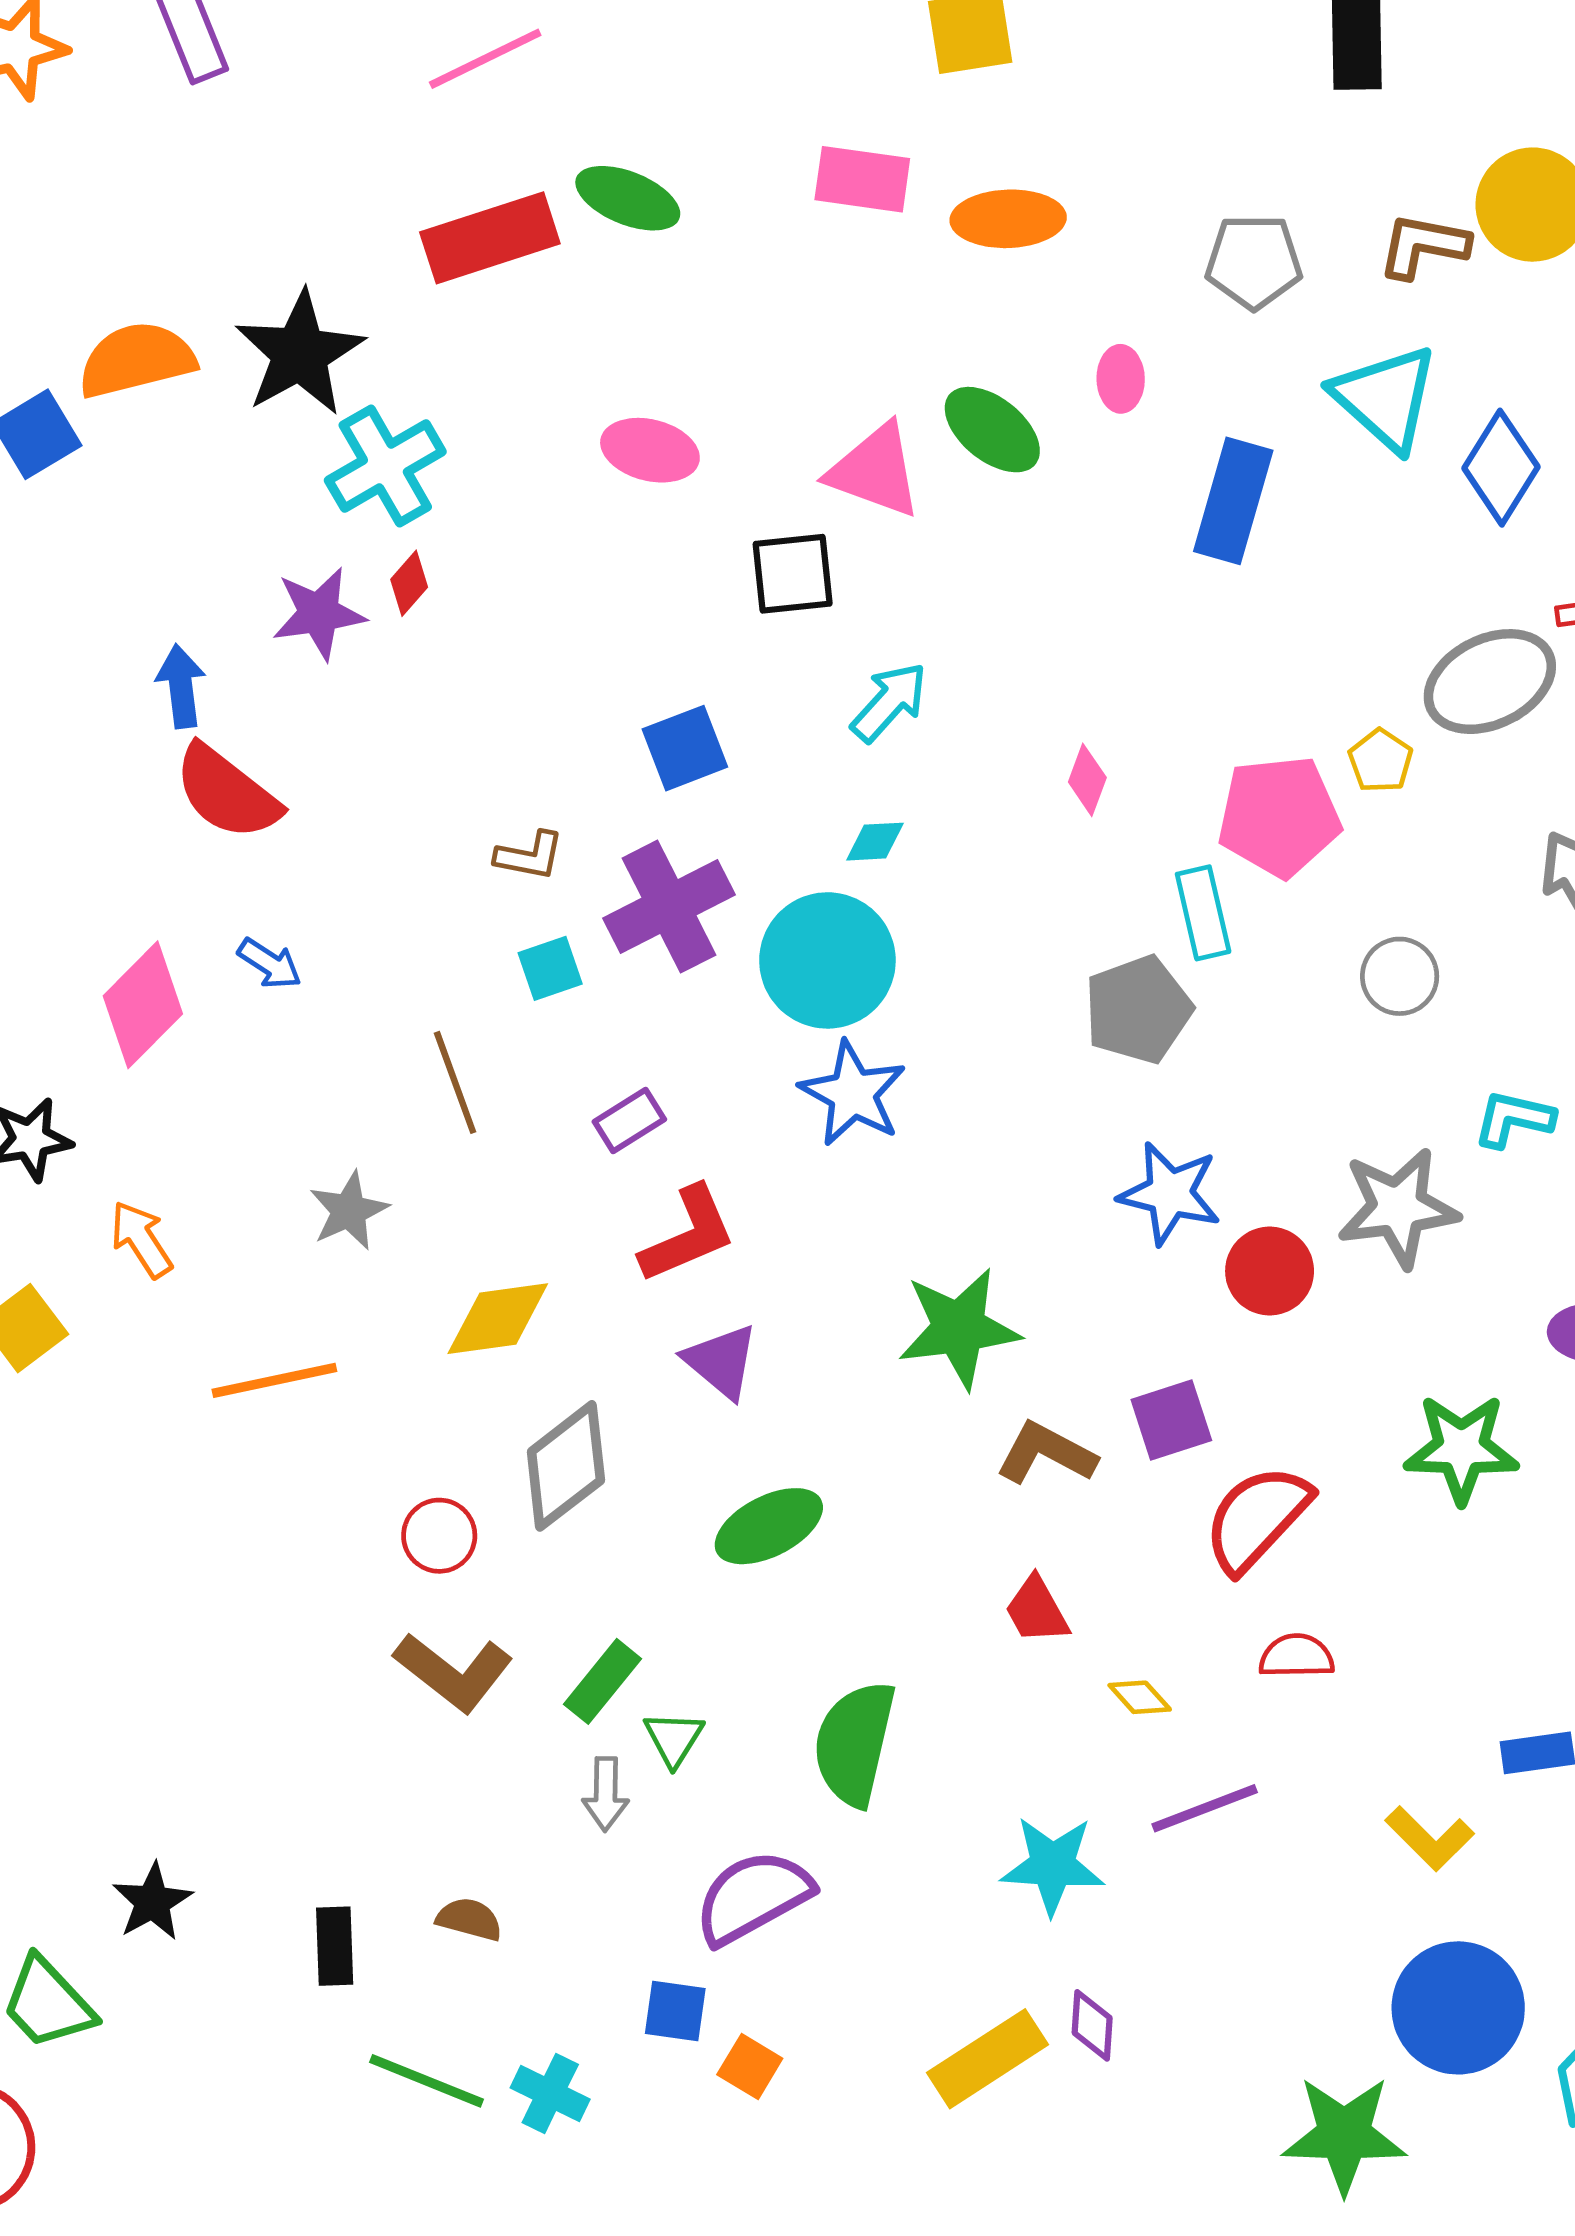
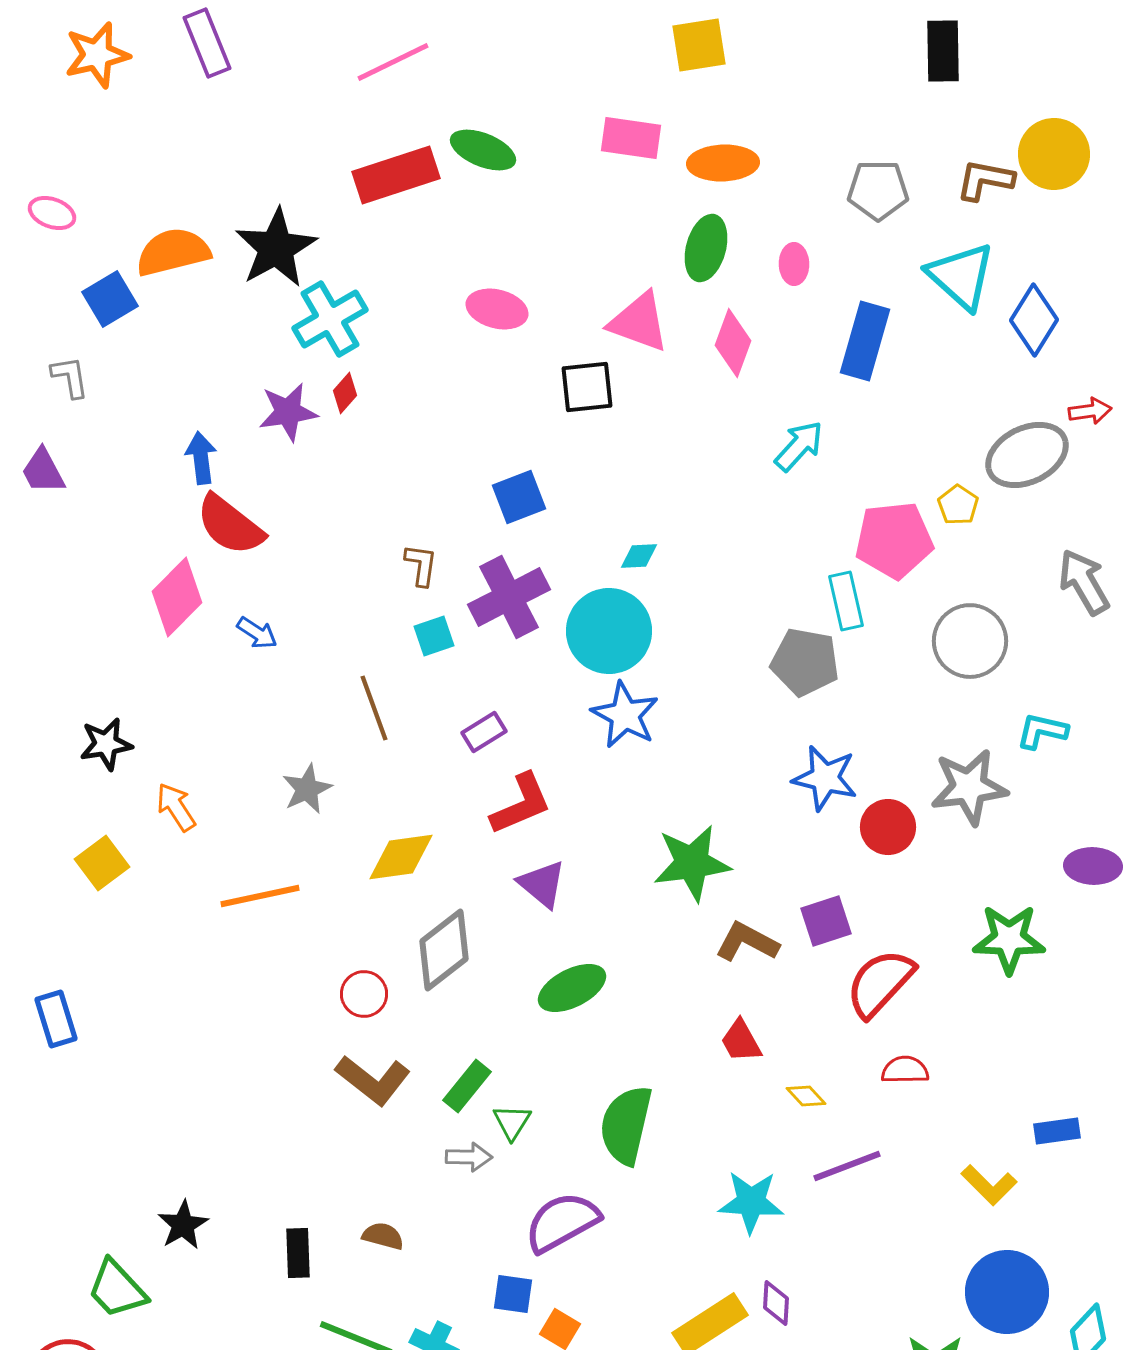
green ellipse: (992, 430) -> (706, 248), moved, turned 66
cyan arrow: (889, 702) -> (799, 446), moved
pink diamond: (1087, 780) -> (733, 343), moved, size x1.5
brown L-shape: (530, 856) -> (421, 565), turned -93
gray circle: (1400, 976) -> (970, 641), size x1.5
pink diamond: (143, 1005) -> (177, 597), moved
gray pentagon: (1138, 1010) -> (805, 662), turned 30
gray arrow: (606, 1794) -> (469, 1157), turned -90

